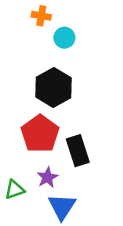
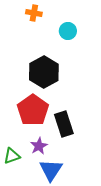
cyan circle: (64, 38) -> (68, 31), moved

